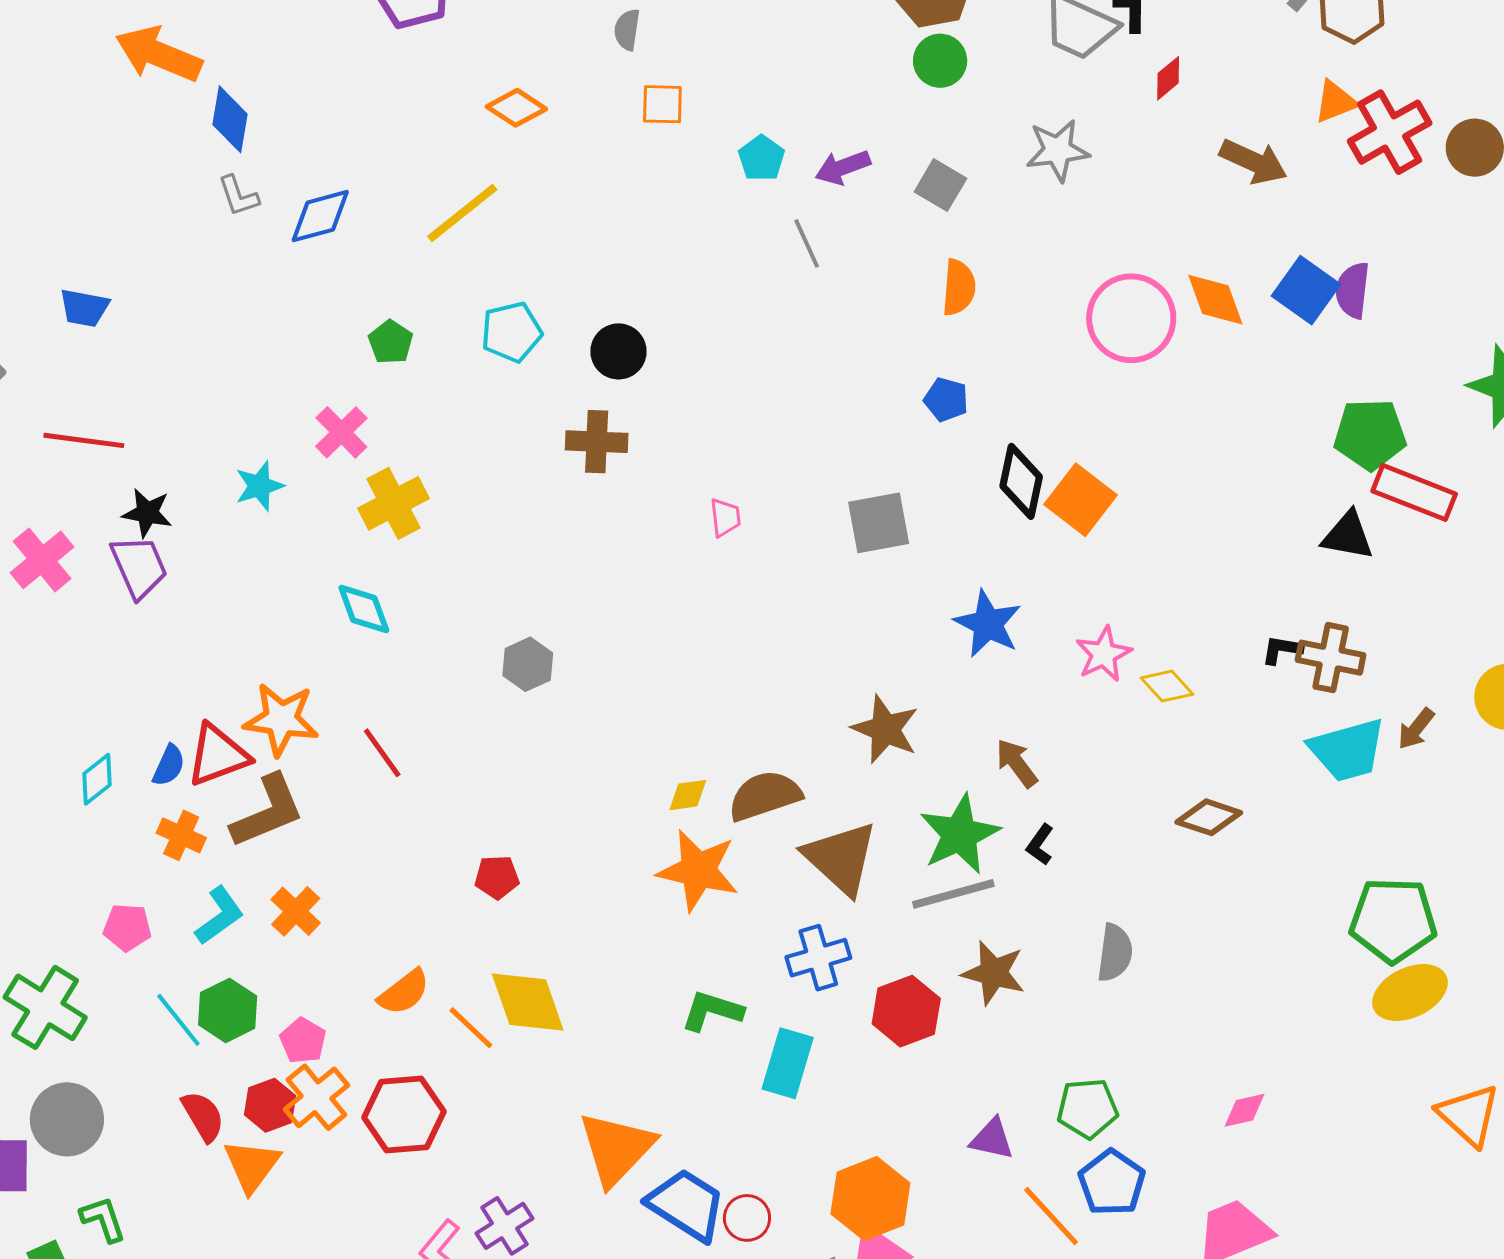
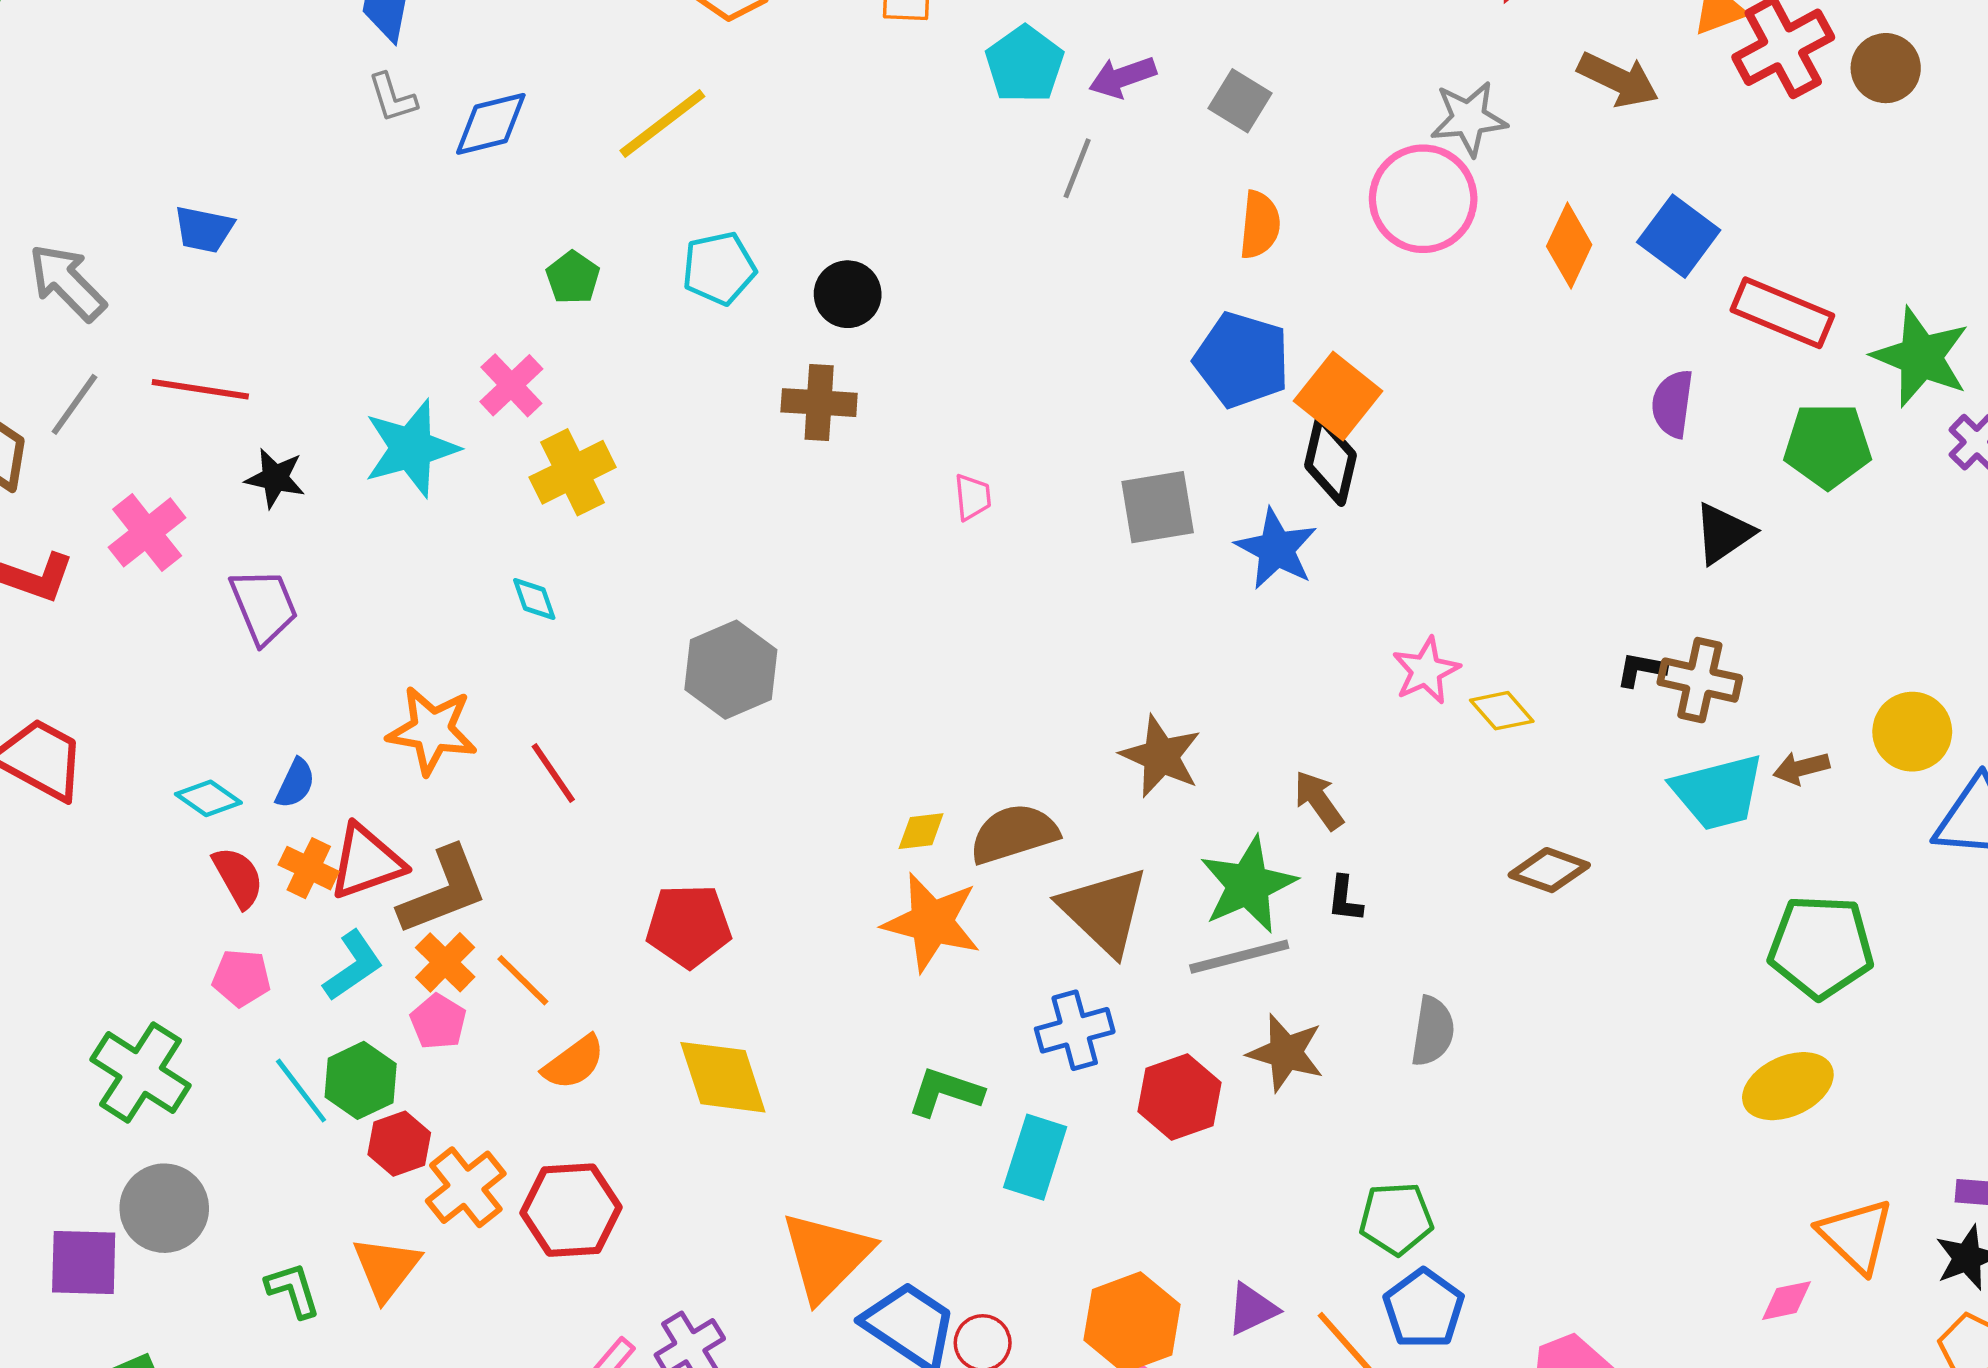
gray star: (1058, 150) -> (1469, 119), moved
cyan pentagon: (762, 158) -> (1025, 64), size x1.4
gray line: (807, 243) -> (1077, 168), turned 45
purple semicircle: (1353, 290) -> (1672, 404), moved
orange diamond: (1215, 300) -> (1569, 246), turned 44
pink circle: (1131, 318) -> (1423, 199), moved
blue pentagon: (946, 400) -> (1242, 360), size x1.8
green pentagon: (1370, 434) -> (1828, 446), moved
cyan star: (259, 486) -> (411, 448), size x1.6
red rectangle: (1414, 492) -> (1782, 313), moved
orange square: (1081, 500) -> (1338, 396), moved
black triangle: (1348, 536) -> (1723, 533), turned -46
purple trapezoid: (139, 567) -> (264, 606), moved
cyan diamond: (364, 609) -> (534, 599), size x0.7
blue star: (988, 624) -> (1276, 549), moved
gray hexagon: (528, 664) -> (731, 670), size x1.5
brown arrow: (1416, 729) -> (1801, 768), turned 36
red triangle: (218, 755) -> (366, 862), moved
cyan diamond: (97, 779) -> (208, 798), turned 72
brown L-shape: (268, 811) -> (443, 891), moved
black L-shape: (1040, 845) -> (1345, 899), turned -30
red pentagon: (497, 877) -> (689, 926), size x1.6
green pentagon: (1393, 920) -> (1821, 947), moved
orange line: (471, 1028) -> (523, 980), moved
pink pentagon: (303, 1041) -> (438, 1022), moved
red hexagon: (270, 1105) -> (399, 1144), moved
pink diamond: (1245, 1110) -> (1787, 1301), moved
red semicircle: (203, 1116) -> (238, 877), moved
purple triangle: (992, 1139) -> (1252, 1309), moved, turned -39
green L-shape: (103, 1219) -> (293, 1290), moved

